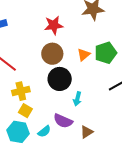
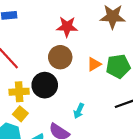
black circle: (60, 79) -> (45, 85), moved

